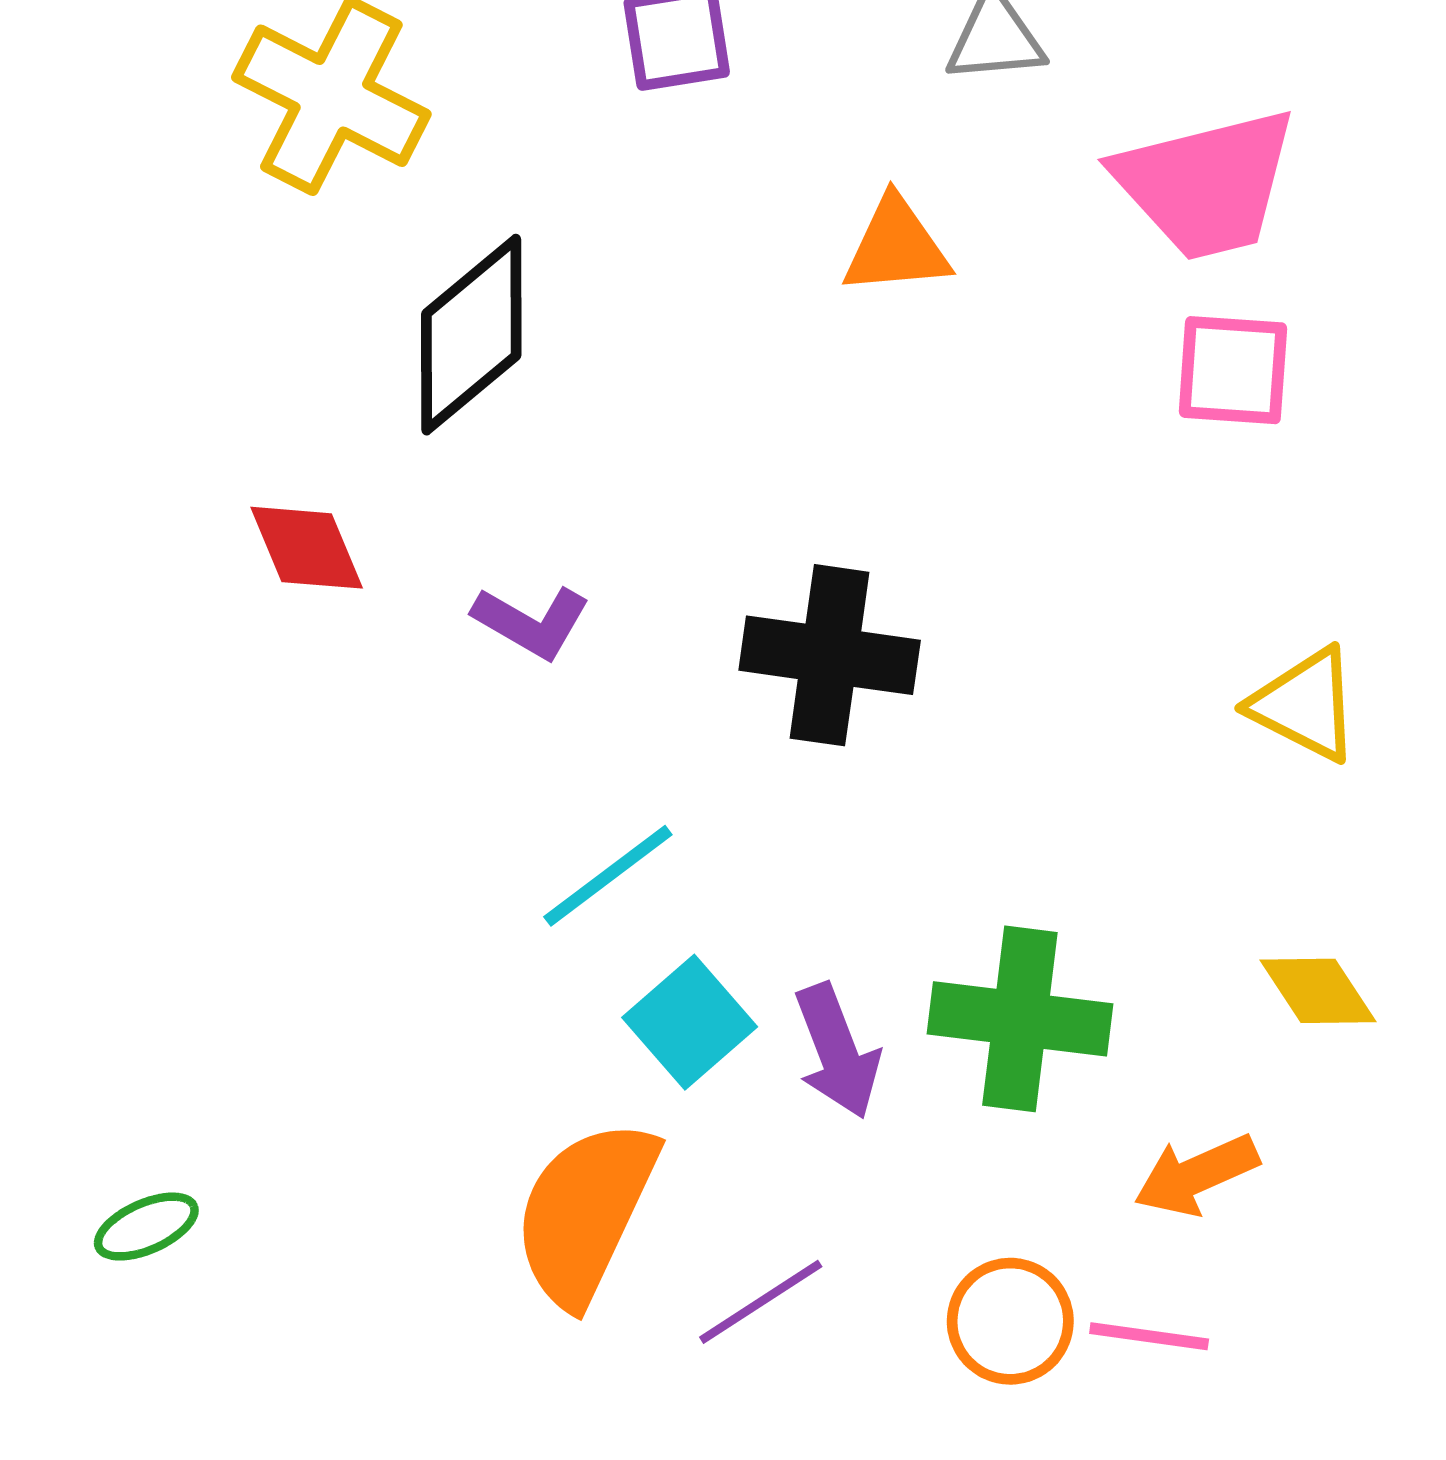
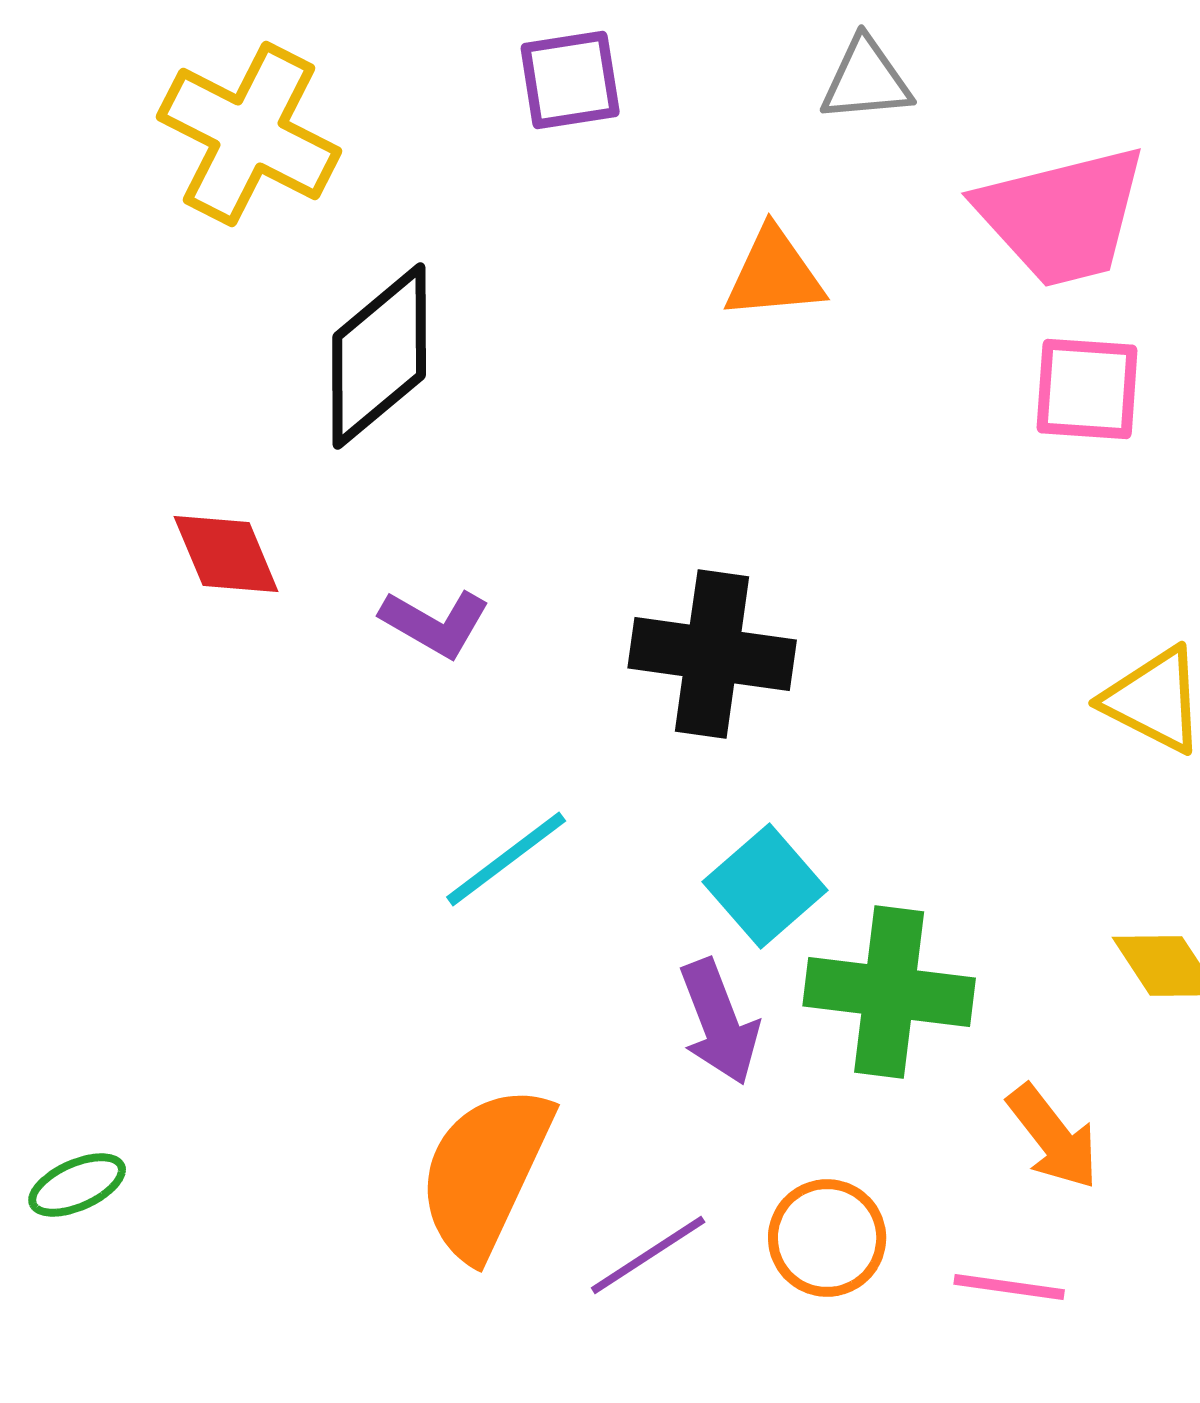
cyan square: (690, 1022) -> (765, 886), moved
orange arrow: (1196, 1175) -> (1053, 1137), turned -104
orange circle: (1010, 1321) -> (827, 1238), moved

